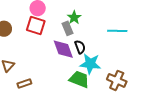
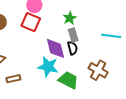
gray rectangle: (67, 28) -> (73, 35), moved
cyan star: (90, 64) -> (48, 67), moved
brown cross: (117, 80) -> (98, 70), moved

